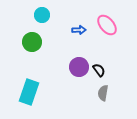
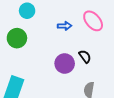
black semicircle: (99, 70) -> (85, 56), moved

